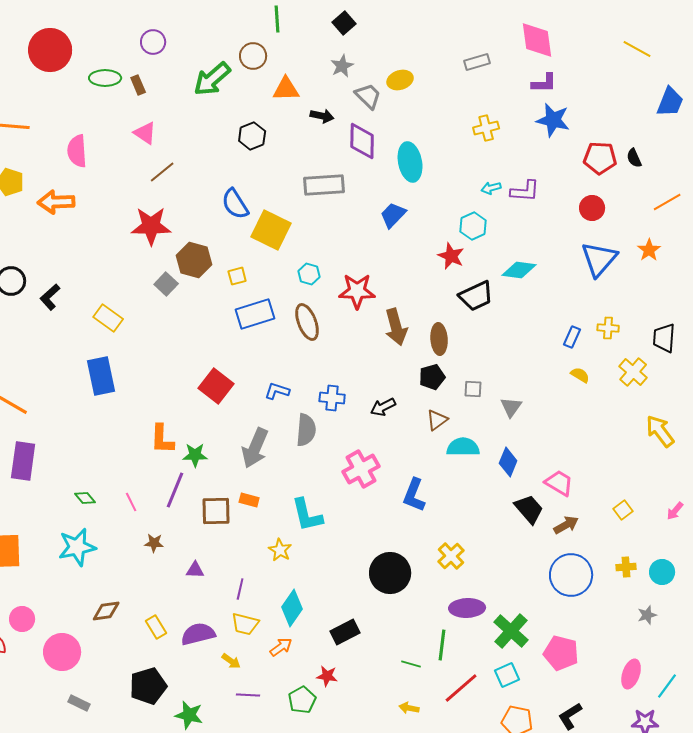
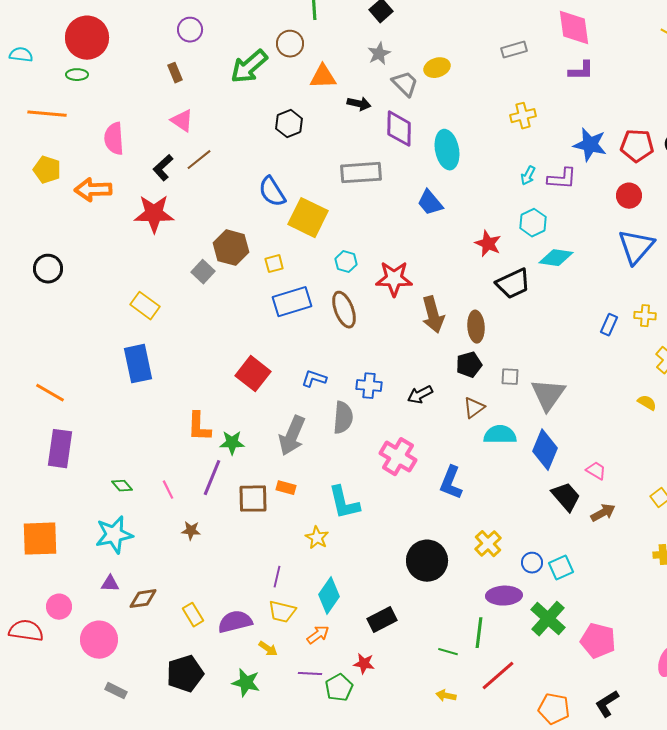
green ellipse: (105, 78) -> (77, 75), moved, size x0.7
blue star: (553, 120) -> (590, 145), moved
cyan arrow: (491, 188) -> (528, 176), turned -48
blue trapezoid: (393, 215) -> (430, 203), turned -84
red star: (151, 226) -> (154, 214), moved
cyan hexagon: (473, 226) -> (533, 223), moved
black L-shape: (50, 297) -> (163, 168), moved
yellow semicircle: (580, 375) -> (647, 403), moved
gray triangle: (511, 407) -> (548, 395), size x1.6
blue diamond: (508, 462) -> (545, 450), size x1.4
pink cross: (361, 469) -> (398, 457), turned -30
pink trapezoid: (559, 483) -> (596, 471), size x0.7
purple triangle: (195, 570) -> (110, 584), moved
blue circle: (571, 575) -> (532, 563), moved, size x0.5
cyan square: (507, 675) -> (561, 568), moved
purple line: (248, 695) -> (310, 674), moved
green star: (189, 715) -> (246, 683), moved

